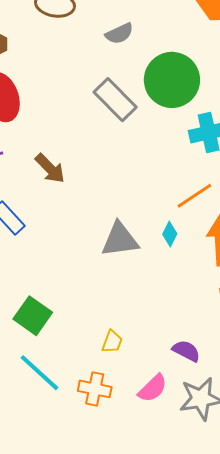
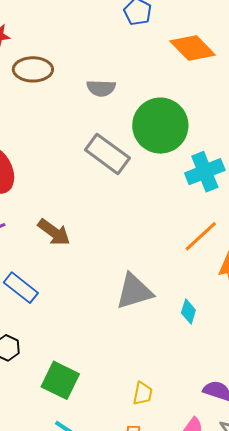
gray semicircle: (119, 34) -> (101, 88), turned 36
cyan diamond: (170, 234) -> (188, 311), moved

